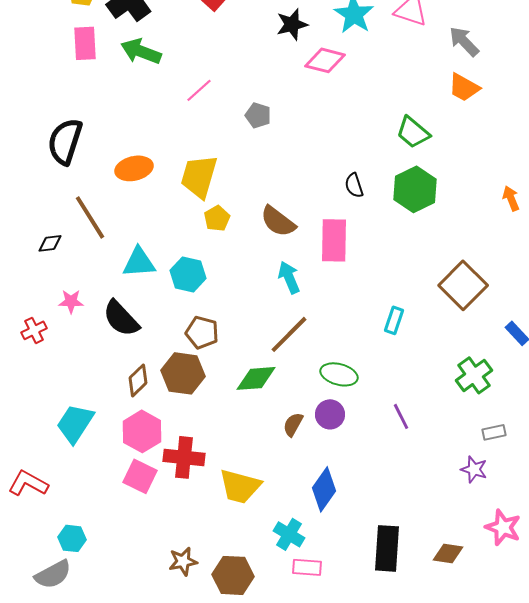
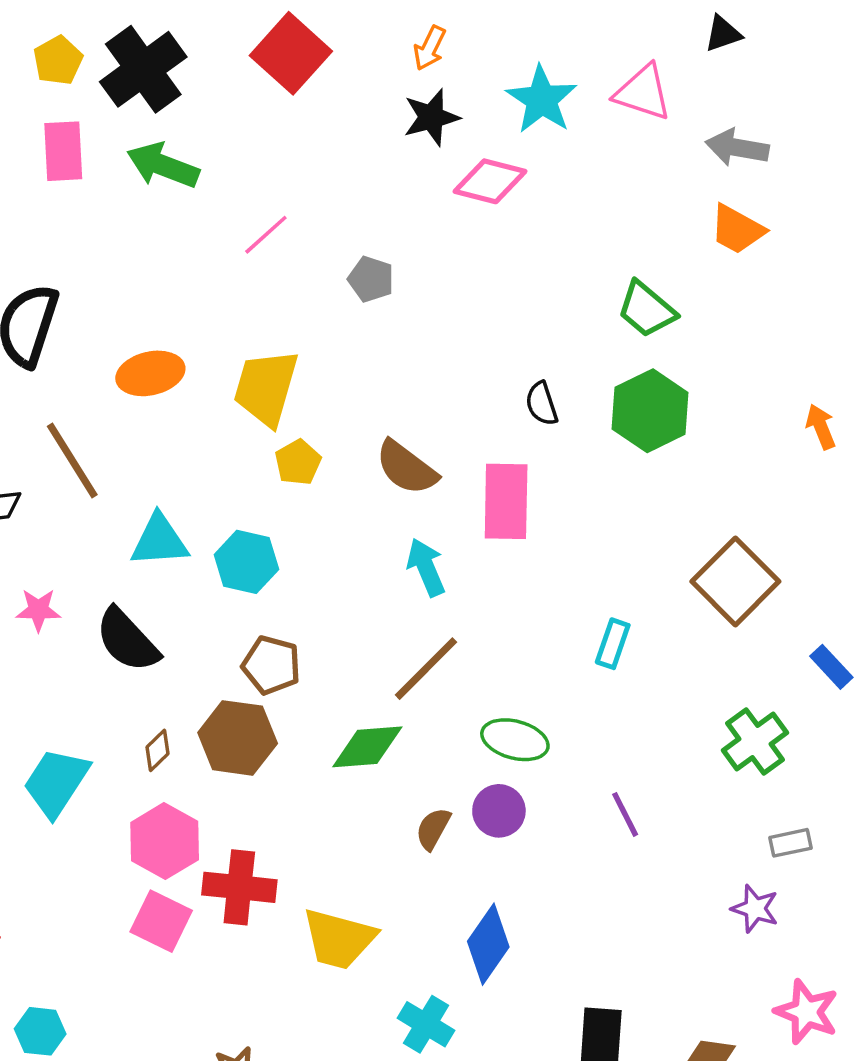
gray arrow: (464, 41) -> (737, 148), turned -36
brown diamond: (138, 380) -> (158, 750), size x0.7
cyan trapezoid: (75, 423) -> (56, 782), moved

